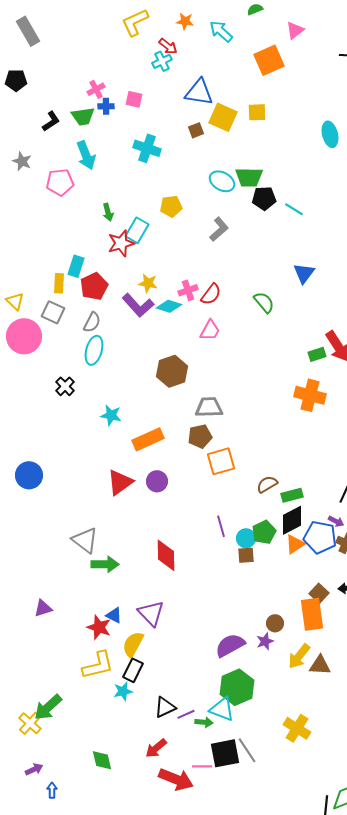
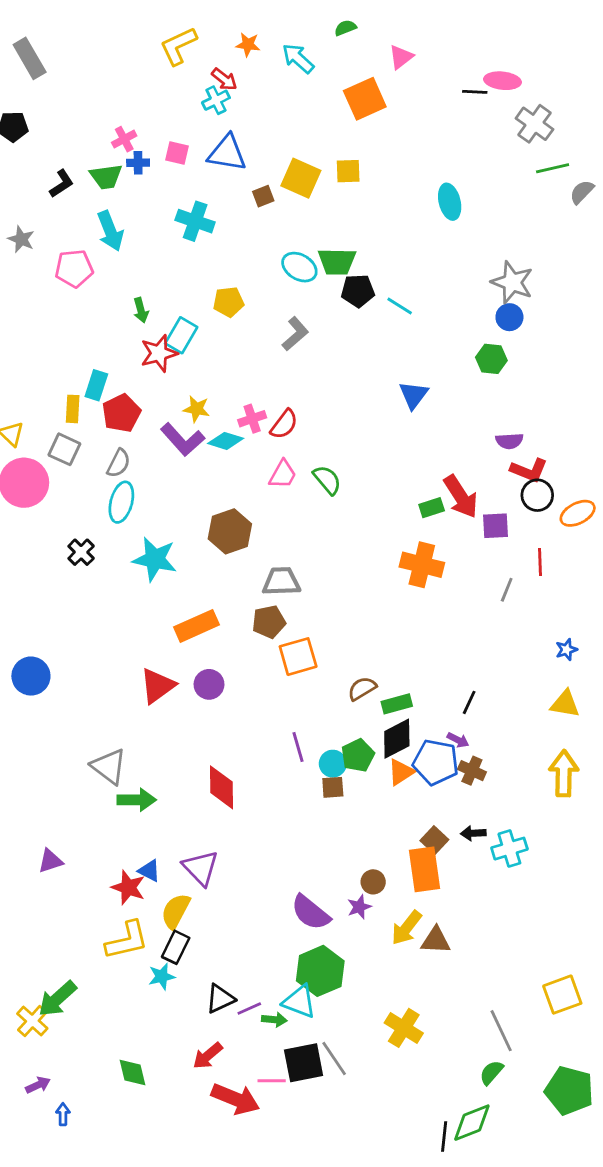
blue triangle: (199, 92) -> (227, 153), moved
green semicircle: (264, 302) -> (327, 480), moved
cyan star: (111, 415) -> (155, 559), moved, size x1.5
purple semicircle: (230, 645) -> (311, 912), turned -112

